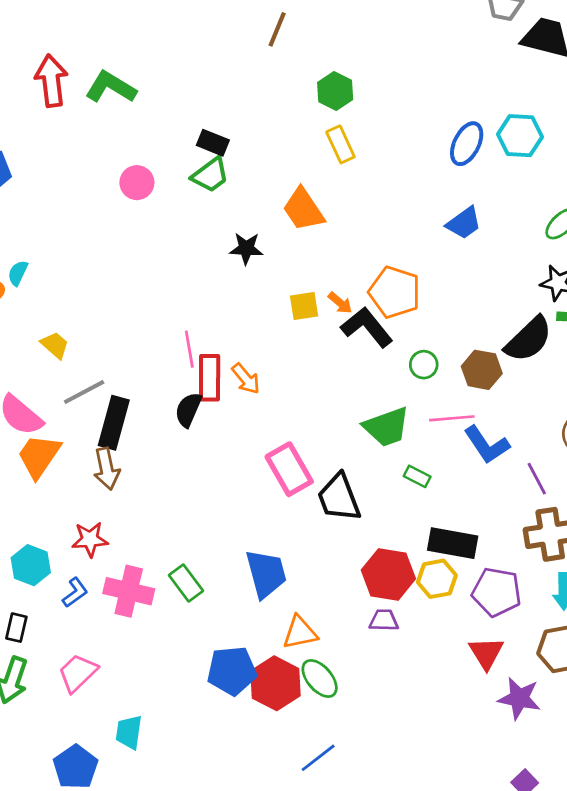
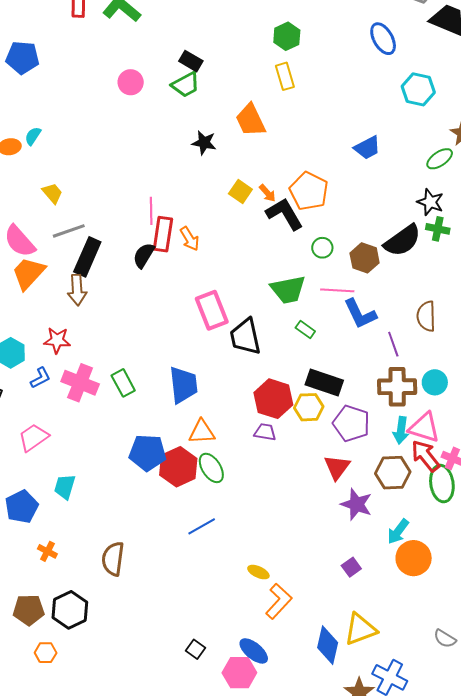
blue ellipse: (467, 144) -> (383, 39), moved, turned -64
yellow square: (304, 306) -> (240, 191), turned 35

